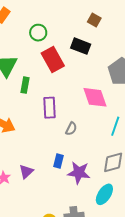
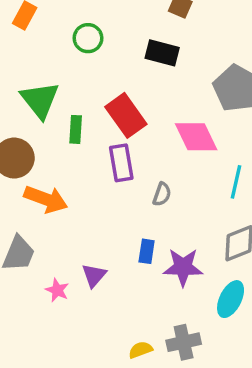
red rectangle: (53, 59) -> (126, 115), moved

